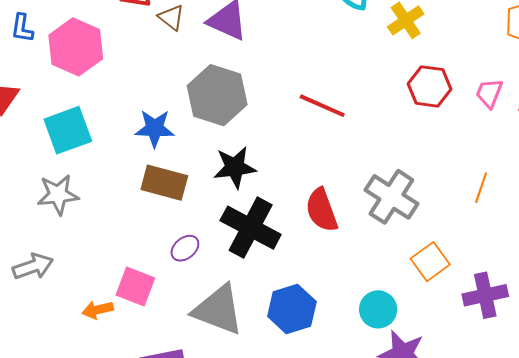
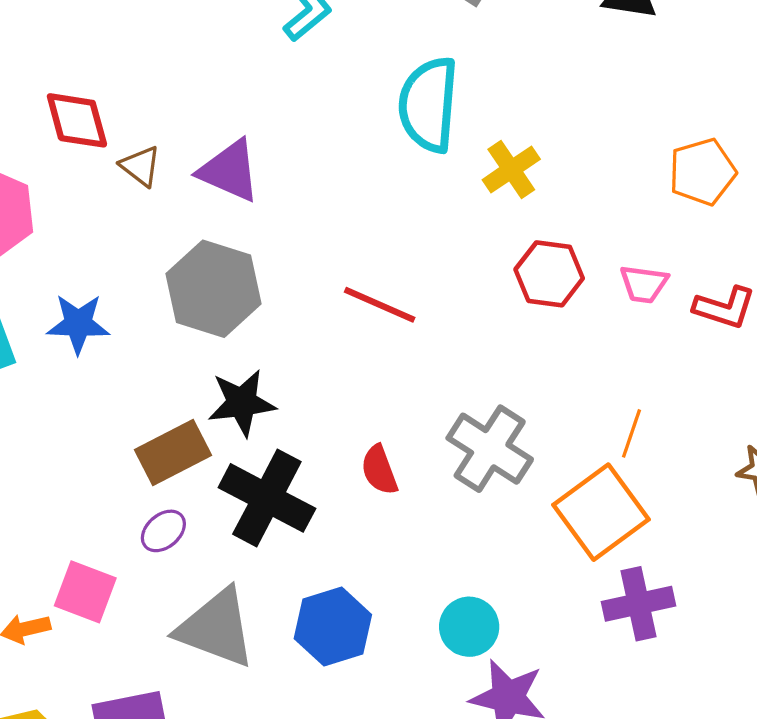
pink trapezoid: (489, 93) -> (644, 284), turned -104
blue star: (155, 128) -> (78, 324), moved
brown rectangle: (164, 183) -> (173, 452), moved, turned -42
red semicircle: (322, 210) -> (379, 470), size x0.7
orange square: (430, 262) -> (601, 512), moved, size x1.5

